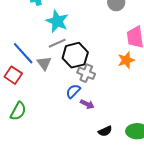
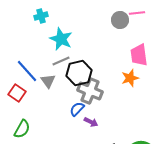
gray cross: (86, 73) -> (90, 91), size x1.4

